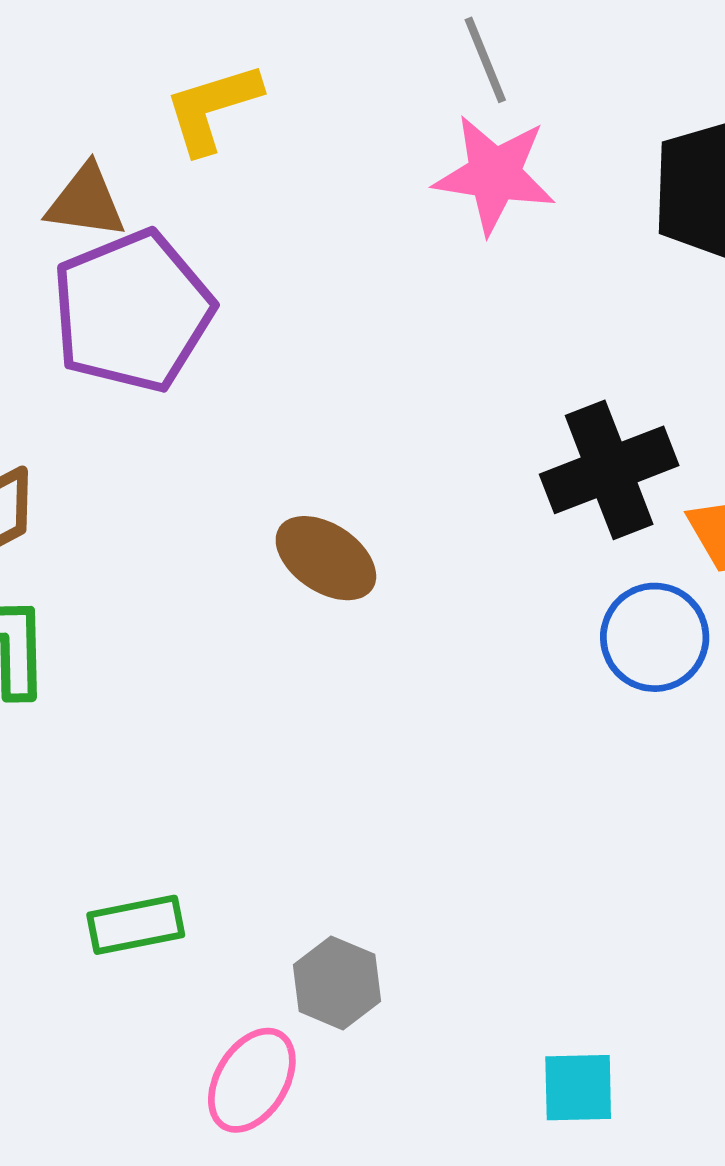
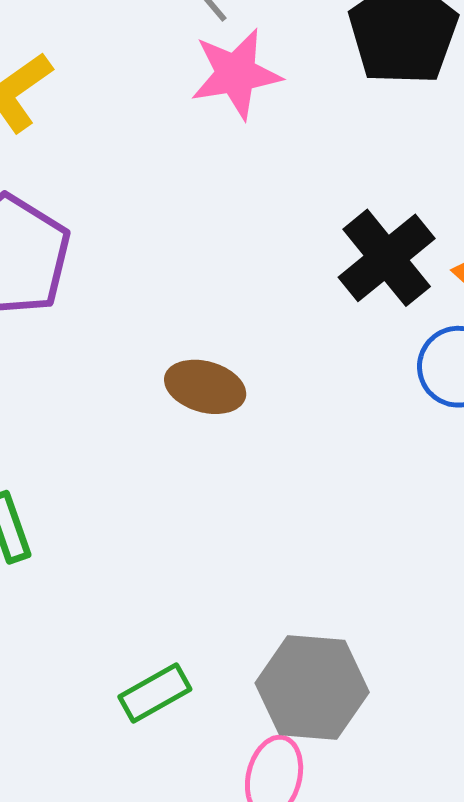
gray hexagon: (337, 983) -> (312, 688), size x1.6

